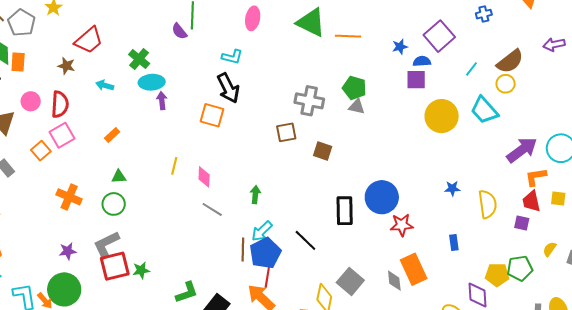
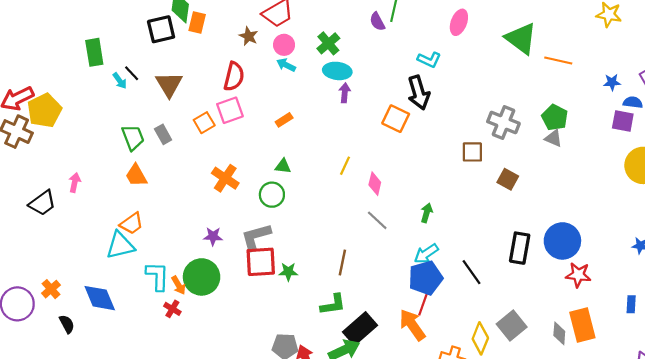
pink circle: (31, 101) -> (284, 45), moved
brown line: (243, 250) -> (342, 263), moved

